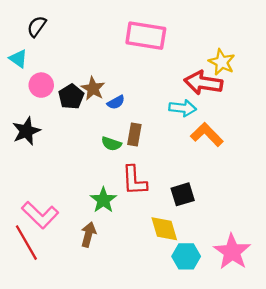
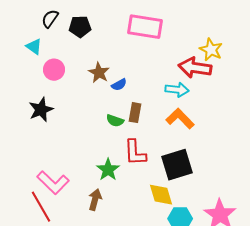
black pentagon: (71, 97) -> (80, 27), moved, turned 30
orange L-shape: (207, 134) -> (180, 119), moved
black square: (183, 194) -> (177, 165), size x1.5

